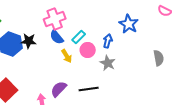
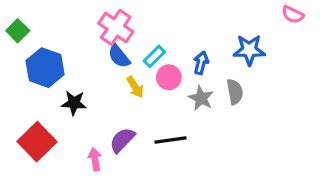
pink cross: (55, 19) -> (116, 27), turned -35
blue star: (129, 24) -> (249, 50), moved, turned -30
black star: (29, 41) -> (74, 103), moved
gray semicircle: (159, 58) -> (235, 92), moved

